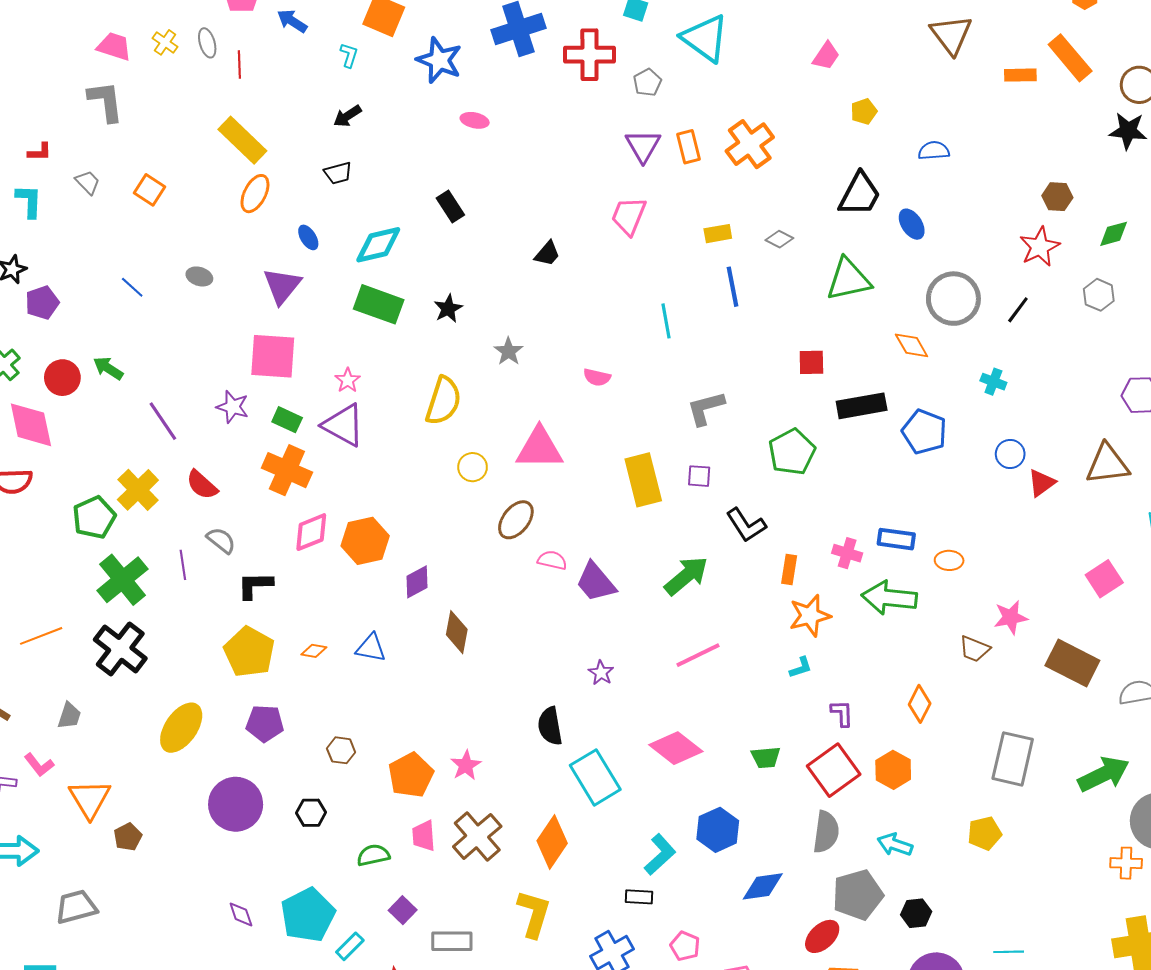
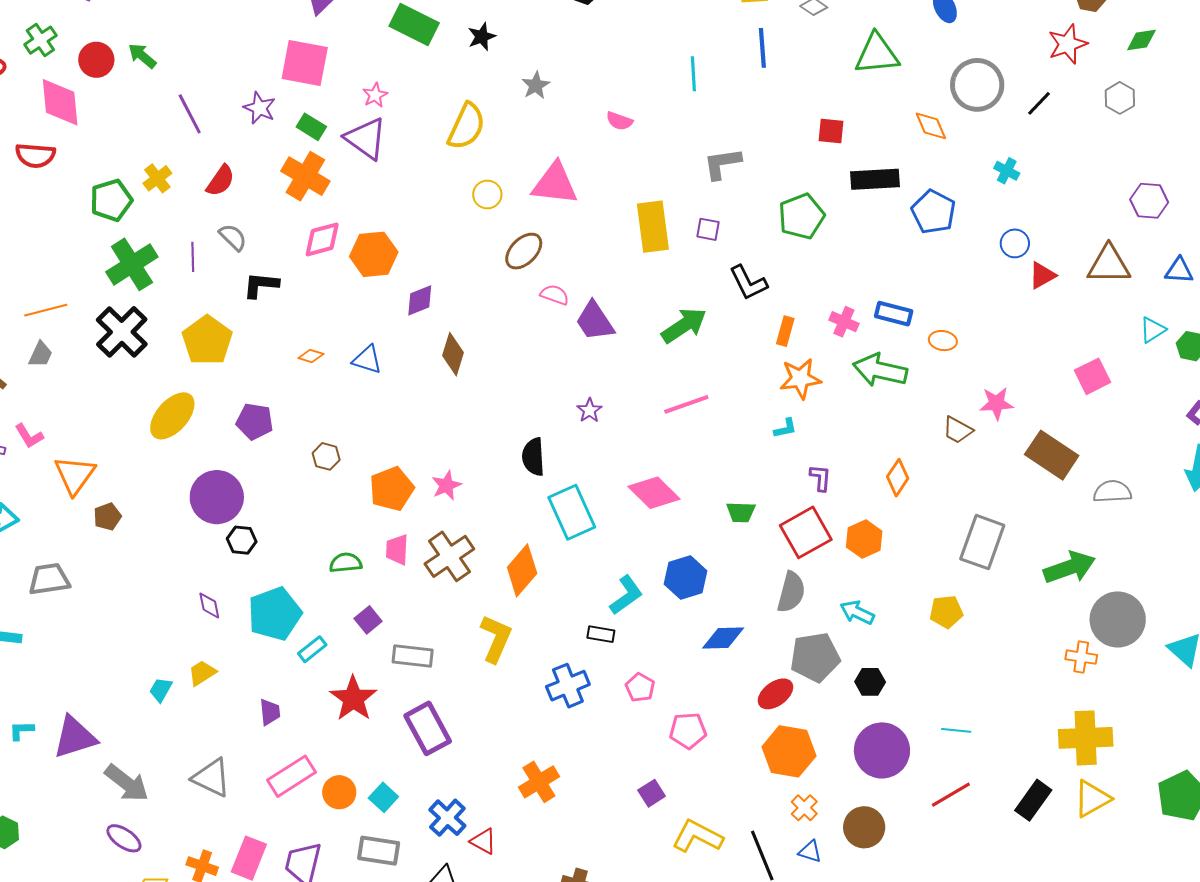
red semicircle: (202, 485) -> (221, 181), turned -104
yellow cross: (138, 490) -> (157, 178), size x0.7
yellow pentagon: (249, 652) -> (207, 340), moved
gray trapezoid: (69, 716) -> (41, 354), moved
black hexagon: (311, 813) -> (242, 540), moved

